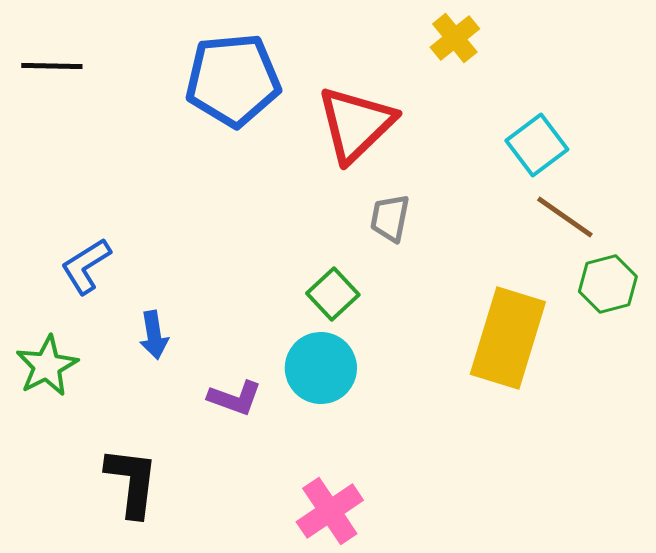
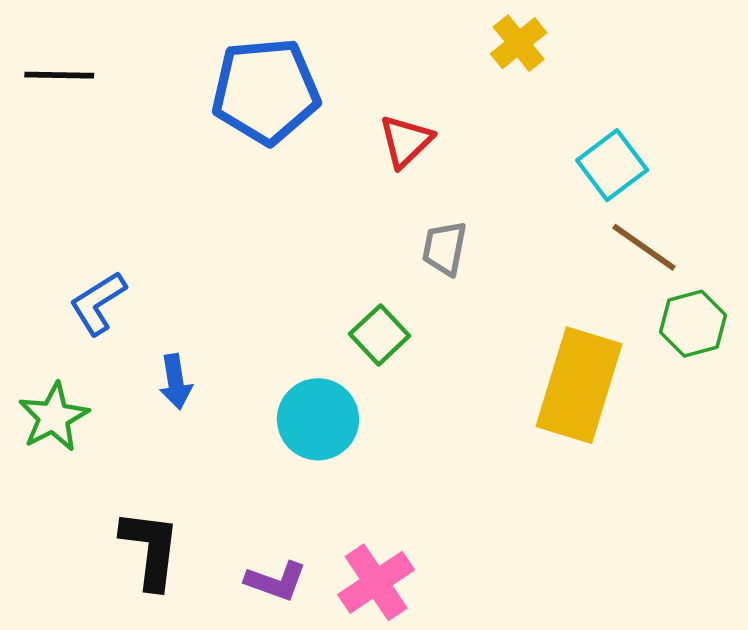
red triangle: (356, 124) -> (406, 141), size x0.6
cyan circle: (321, 368) -> (318, 419), moved
purple L-shape: (235, 398) -> (276, 581), moved

